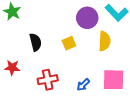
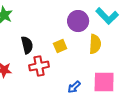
red cross: (48, 80) -> (39, 66), moved

